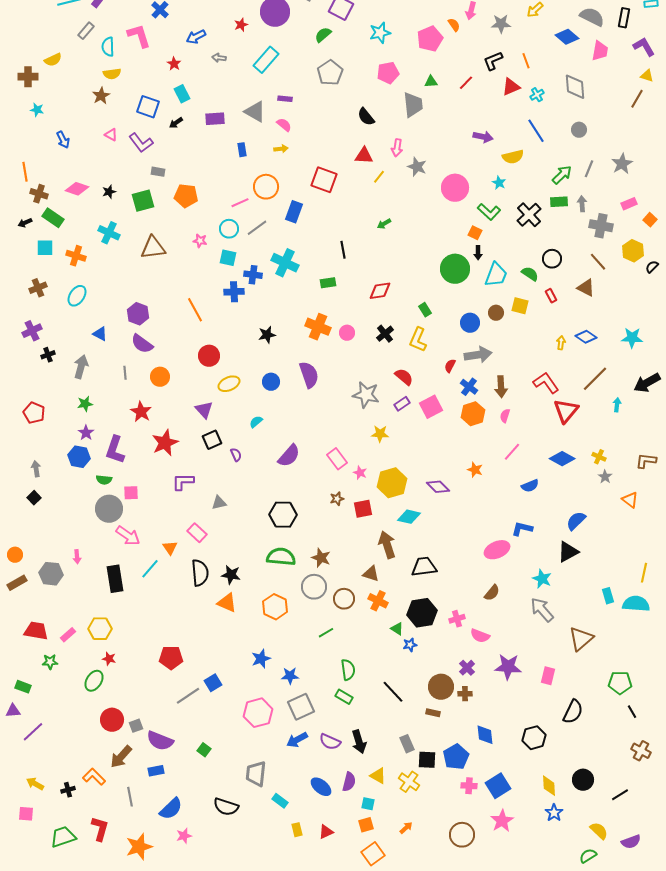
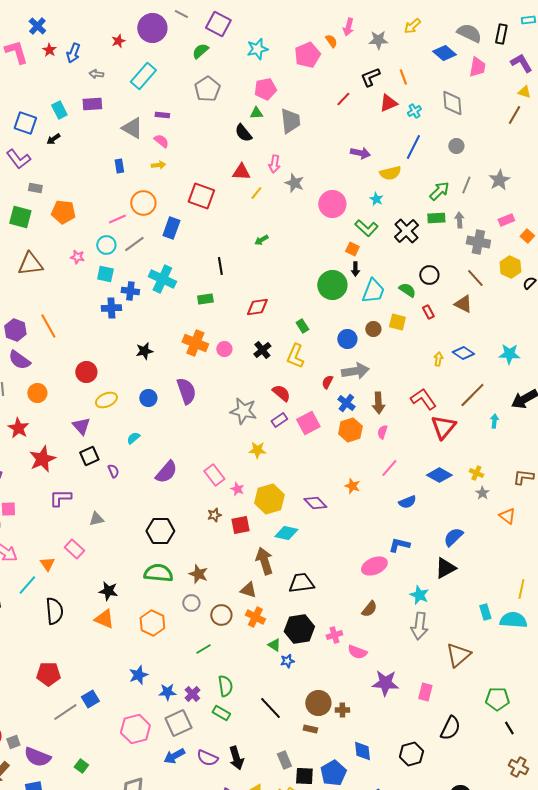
blue arrow: (196, 37) -> (73, 53), turned -42
red star: (174, 64) -> (49, 50), moved
green triangle: (431, 82) -> (256, 113), moved
purple rectangle: (215, 119) -> (92, 104), moved
blue line: (536, 131) -> (413, 147), turned 60
green square: (143, 201) -> (20, 217), turned 30
orange line: (195, 310) -> (48, 326), moved
black semicircle: (200, 573) -> (54, 611), moved
gray circle: (314, 587) -> (191, 603), size x0.7
gray arrow: (542, 610) -> (419, 626), turned -132
purple cross: (467, 668) -> (192, 694), moved

